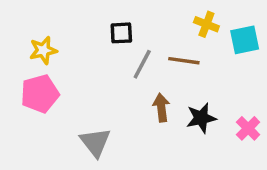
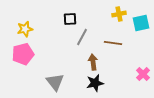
yellow cross: (206, 24) -> (119, 14), turned -32
brown line: (184, 61) -> (113, 43), moved
black star: (201, 118) -> (95, 83), moved

